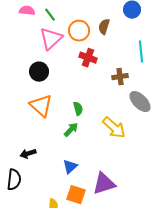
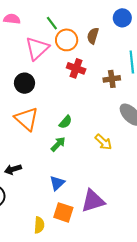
green line: (50, 15) -> (52, 23), moved
brown cross: (120, 77) -> (112, 79), moved
green semicircle: (78, 109) -> (66, 122), turned 56
yellow arrow: (114, 128) -> (103, 142), size x0.7

